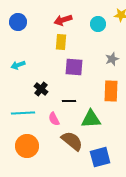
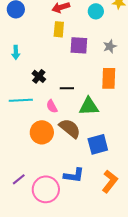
cyan arrow: (18, 65) -> (16, 52), turned -72
purple square: (74, 67) -> (79, 45), moved
orange circle: (27, 146) -> (42, 132), moved

